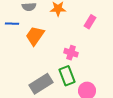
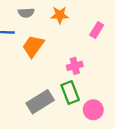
pink cross: (71, 53) -> (75, 66), turned -32

